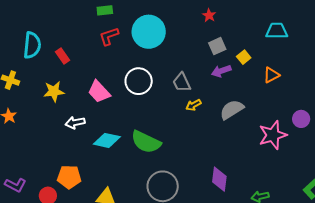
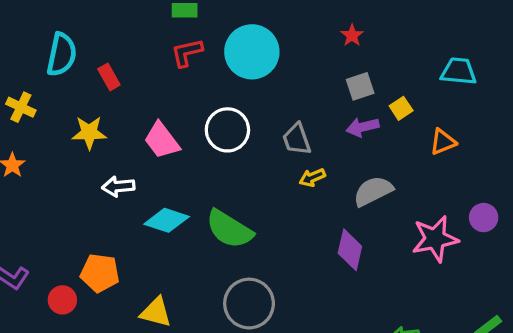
purple diamond: (219, 179) -> (350, 250), moved

